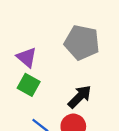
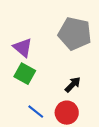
black arrow: (80, 97) -> (73, 85), size x0.7

